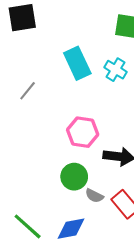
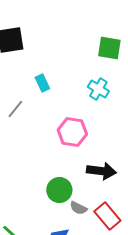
cyan rectangle: (77, 63) -> (42, 83), moved, size x0.6
pink hexagon: (83, 132) -> (72, 132), moved

